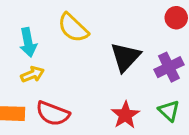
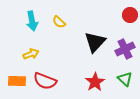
yellow semicircle: (73, 28) -> (59, 22), size x0.6
cyan arrow: (28, 42) -> (32, 21), moved

